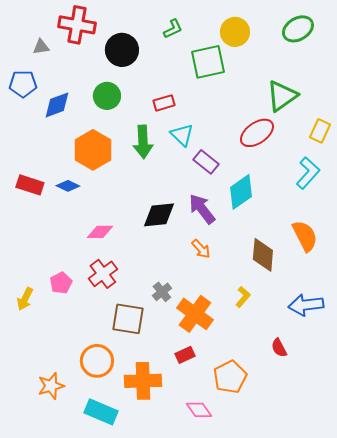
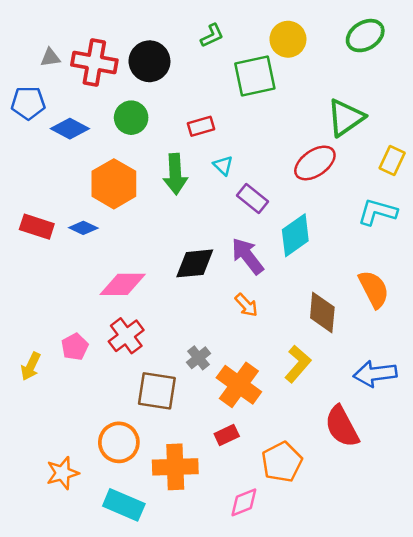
red cross: (77, 25) -> (94, 62), moved
blue diamond: (57, 105) -> (70, 129), turned 48
cyan triangle: (182, 135) -> (223, 165), size x0.7
cyan L-shape: (308, 173) -> (377, 212), turned -116
pink diamond: (100, 232) -> (123, 284), size x1.4
yellow L-shape: (243, 297) -> (298, 364), size x1.4
red semicircle: (279, 348) -> (342, 426), size x1.8
pink diamond: (199, 410) -> (244, 502), turned -76

